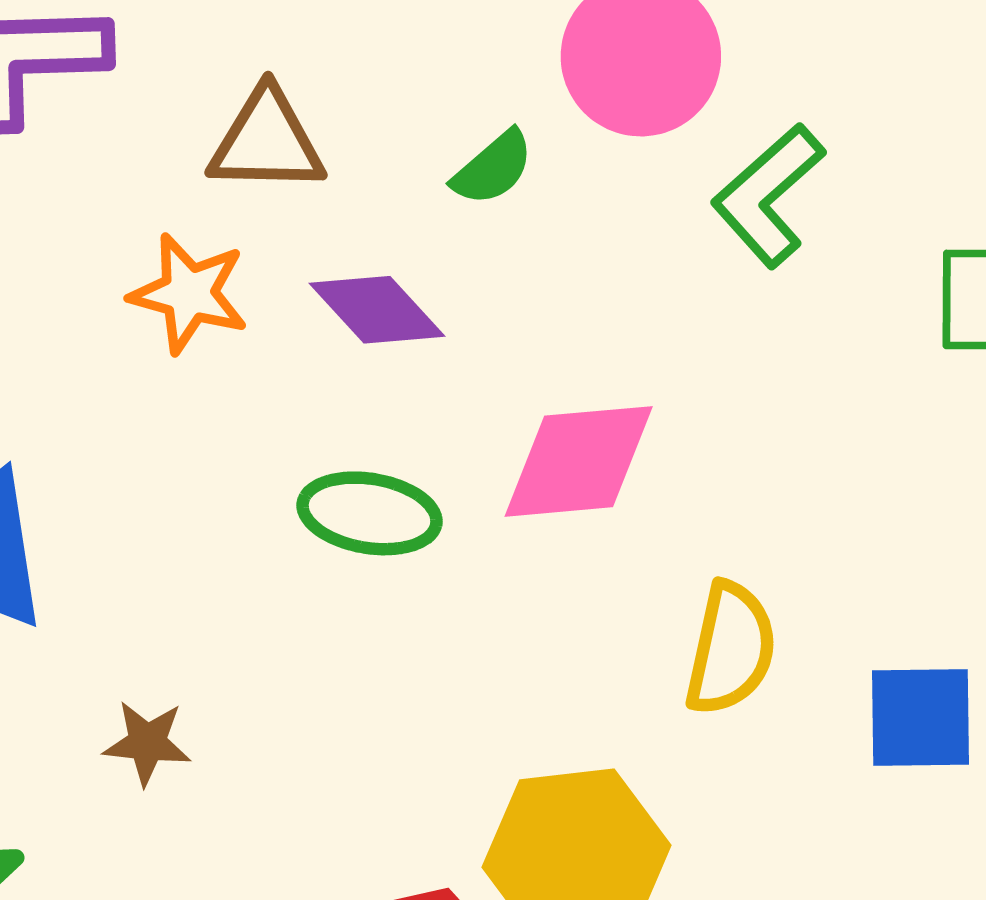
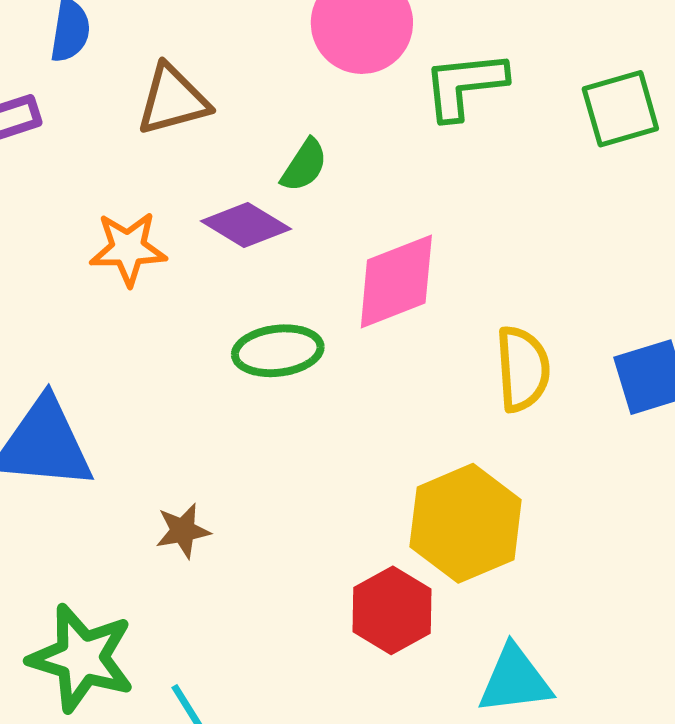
brown triangle: (267, 141) -> (173, 100), moved
green semicircle: (493, 168) -> (304, 165), moved
green L-shape: (768, 195) -> (465, 85), turned 52

